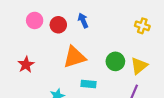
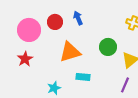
pink circle: (35, 20) -> (29, 30), moved, size x1.5
green circle: (115, 61) -> (108, 47), moved

